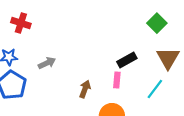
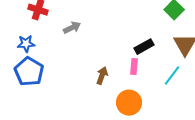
gray arrow: (47, 63) -> (72, 28), moved

